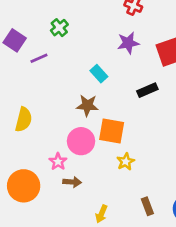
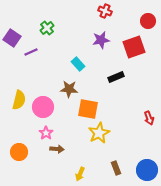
pink circle: (81, 141) -> (43, 107), moved
yellow star: (126, 162) -> (99, 133), size x1.5
orange circle: (24, 186) -> (19, 152), size x0.7

